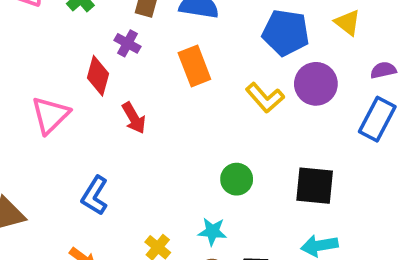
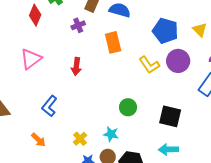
purple cross: (127, 43) -> (78, 25), turned 32
red diamond: (98, 76) -> (35, 15), moved
red arrow: (134, 118) -> (76, 66), turned 30

